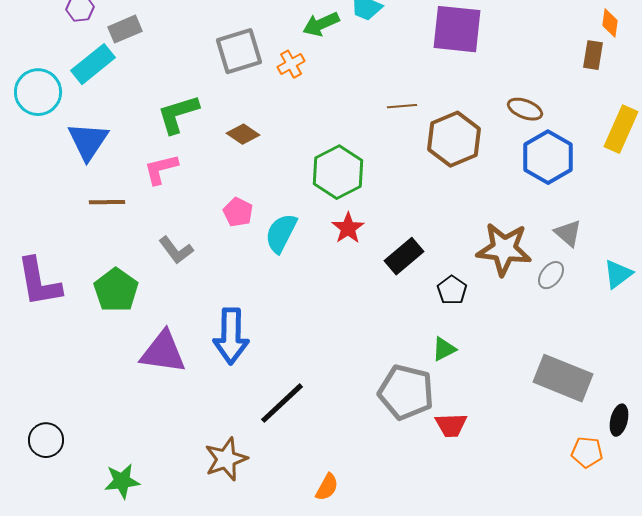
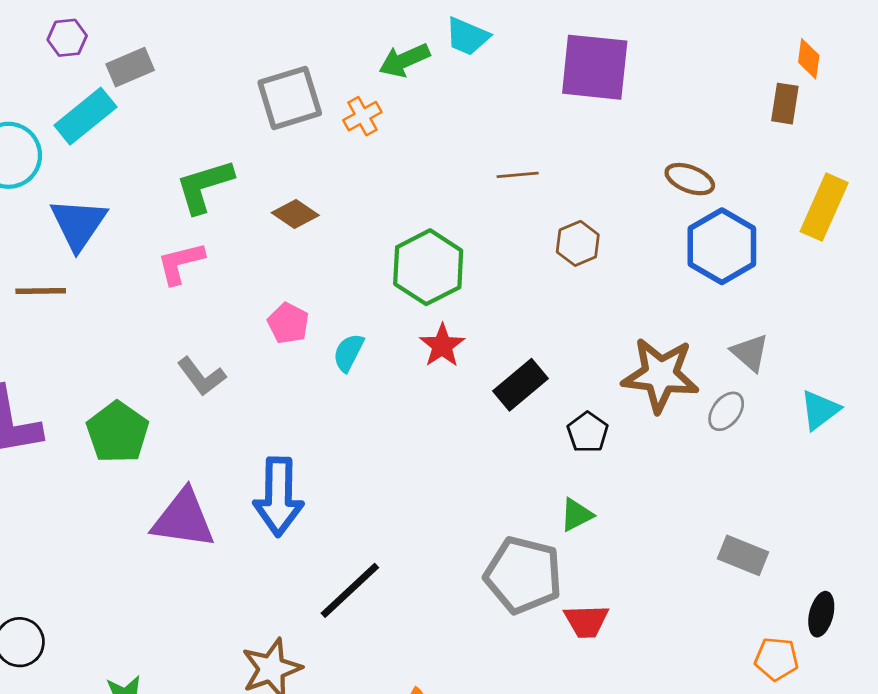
brown hexagon: (454, 139) -> (578, 243), moved, size x0.6
brown line: (107, 202) -> (41, 291), moved
cyan semicircle: (281, 233) -> (348, 353), size x0.7
gray rectangle: (563, 378) -> (743, 555), size x0.6

